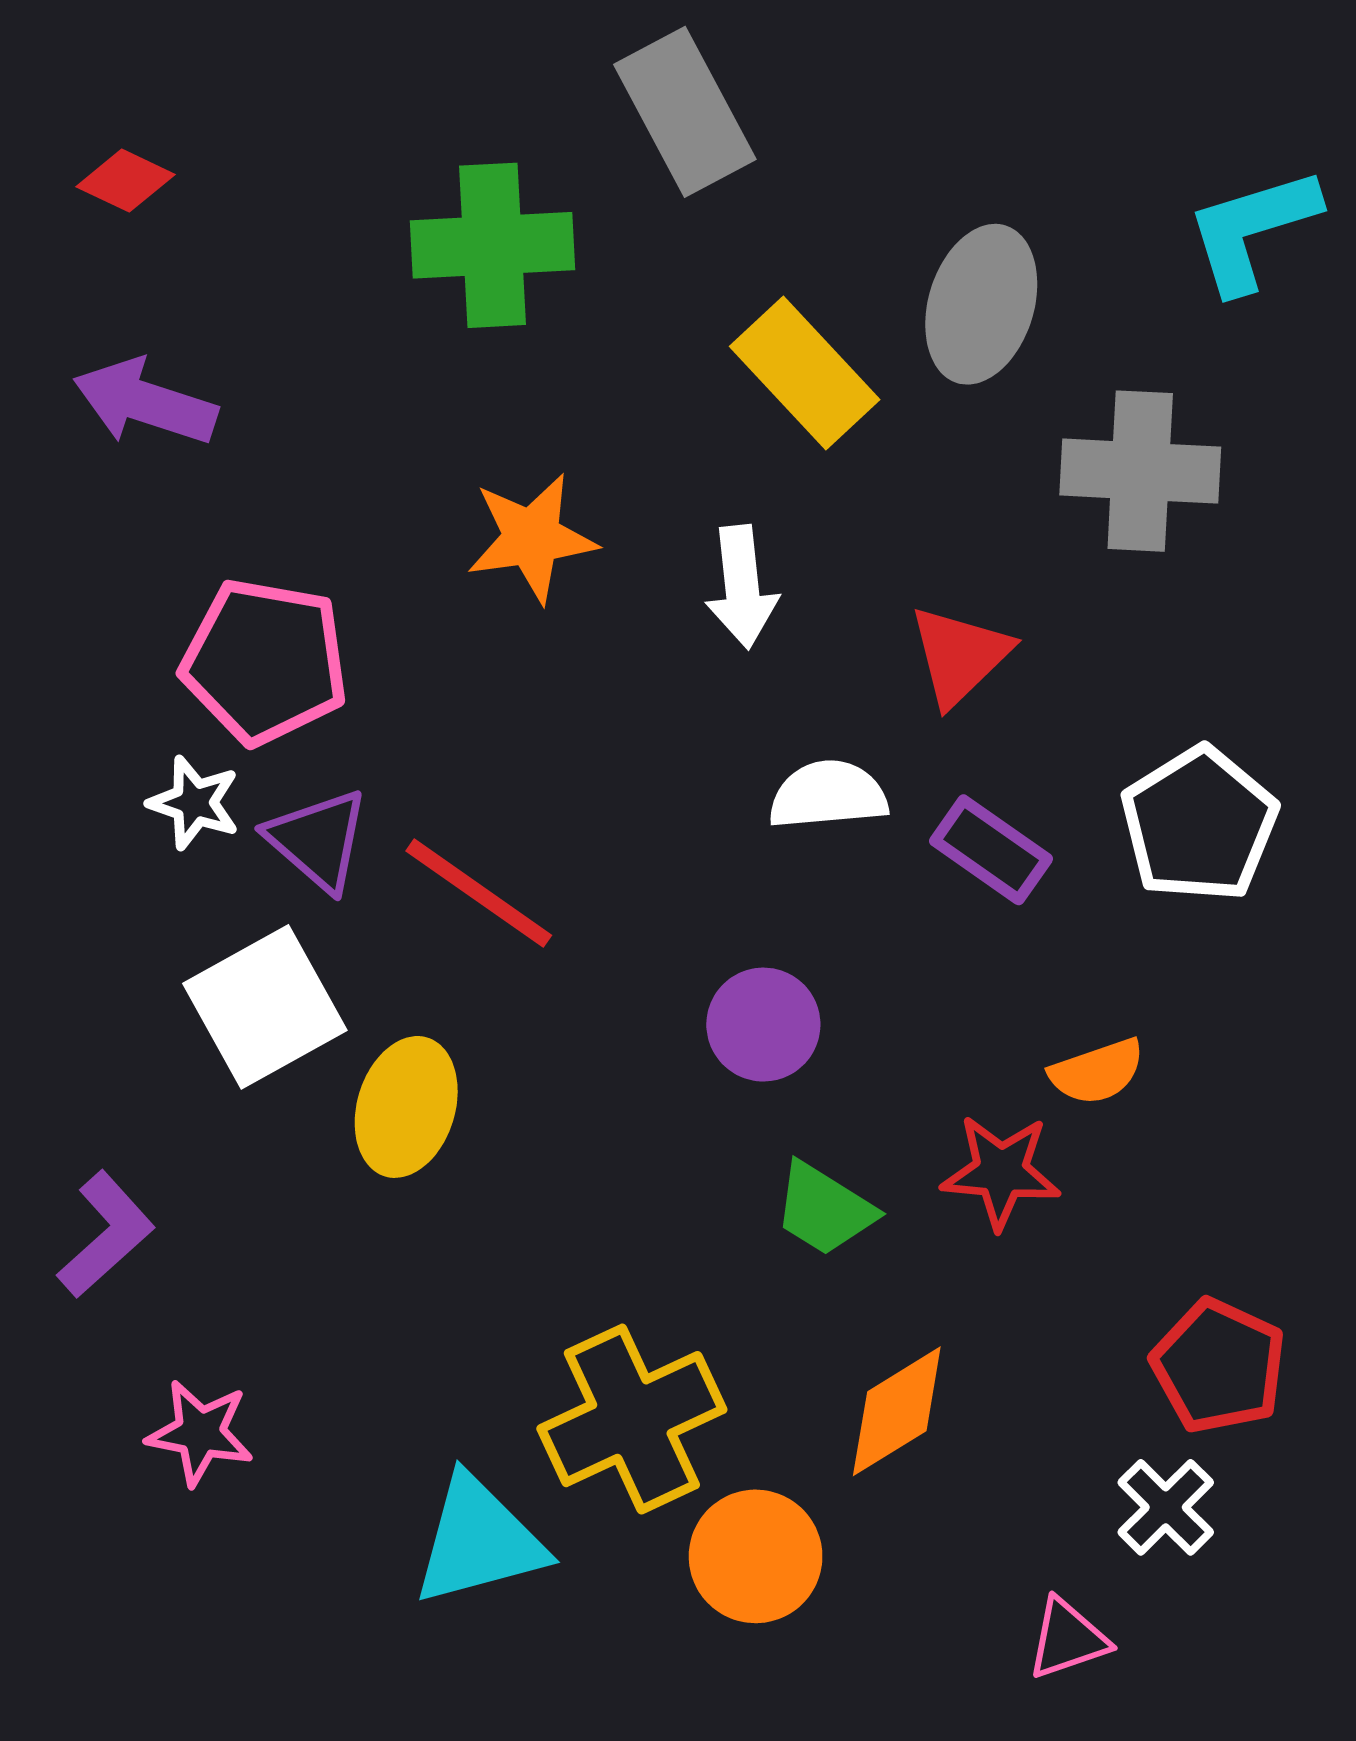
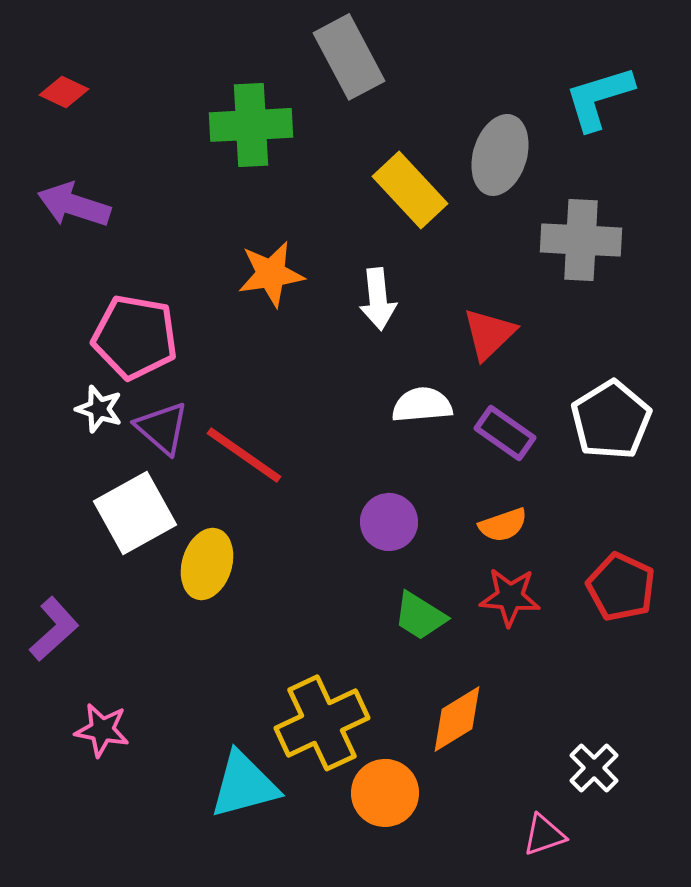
cyan L-shape: (1252, 230) -> (599, 98), moved
orange semicircle: (1097, 1072) -> (503, 525), moved
red pentagon: (1219, 1366) -> (621, 587), moved

